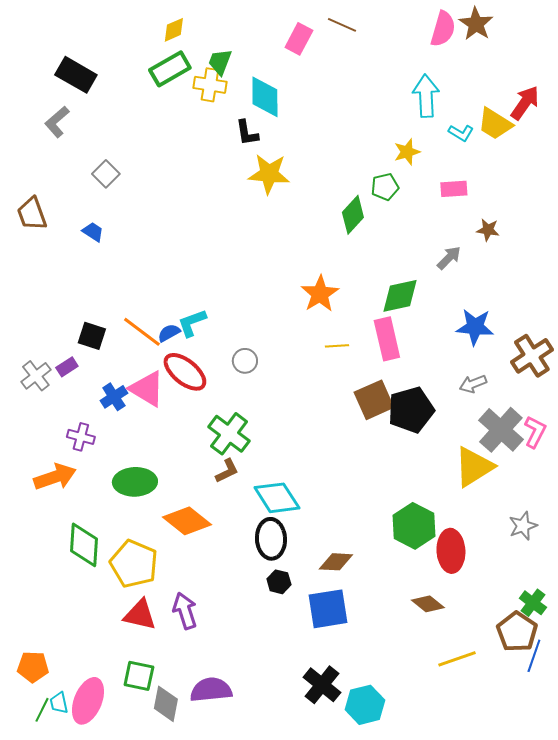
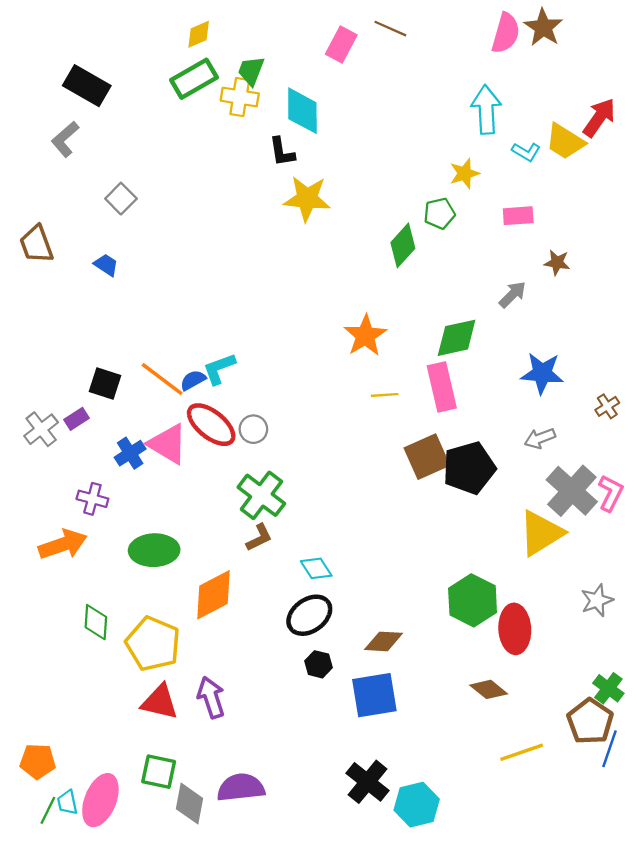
brown cross: (532, 356) -> (607, 406), size x0.5
gray circle: (245, 361) -> (253, 429), moved
cyan diamond: (277, 498) -> (316, 568), size x0.6
orange diamond: (187, 521) -> (213, 595), turned -66
black ellipse: (271, 539) -> (309, 615), turned 57
green diamond: (84, 545) -> (96, 622), size x0.7

